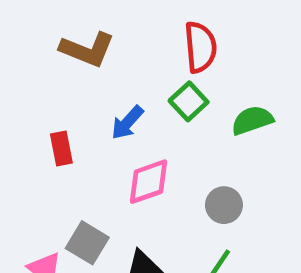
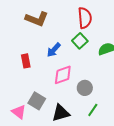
gray circle: (224, 205) -> (85, 88), moved

